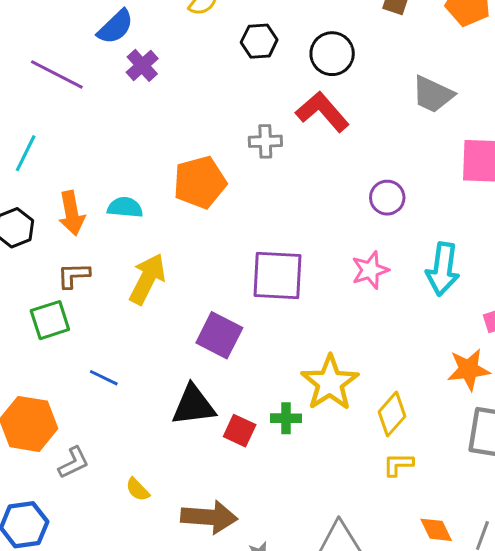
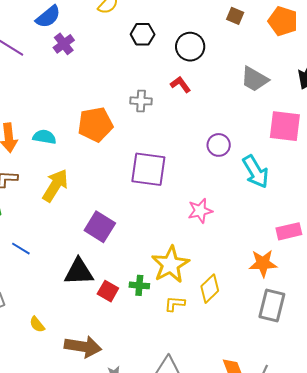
red L-shape: (322, 112) -> (180, 85), size x0.6
cyan arrow: (443, 269) -> (256, 172), moved, turned -44
pink star: (370, 270) -> (200, 211), moved
purple square: (278, 275) -> (148, 169), moved
yellow L-shape: (398, 464) -> (175, 304), moved

